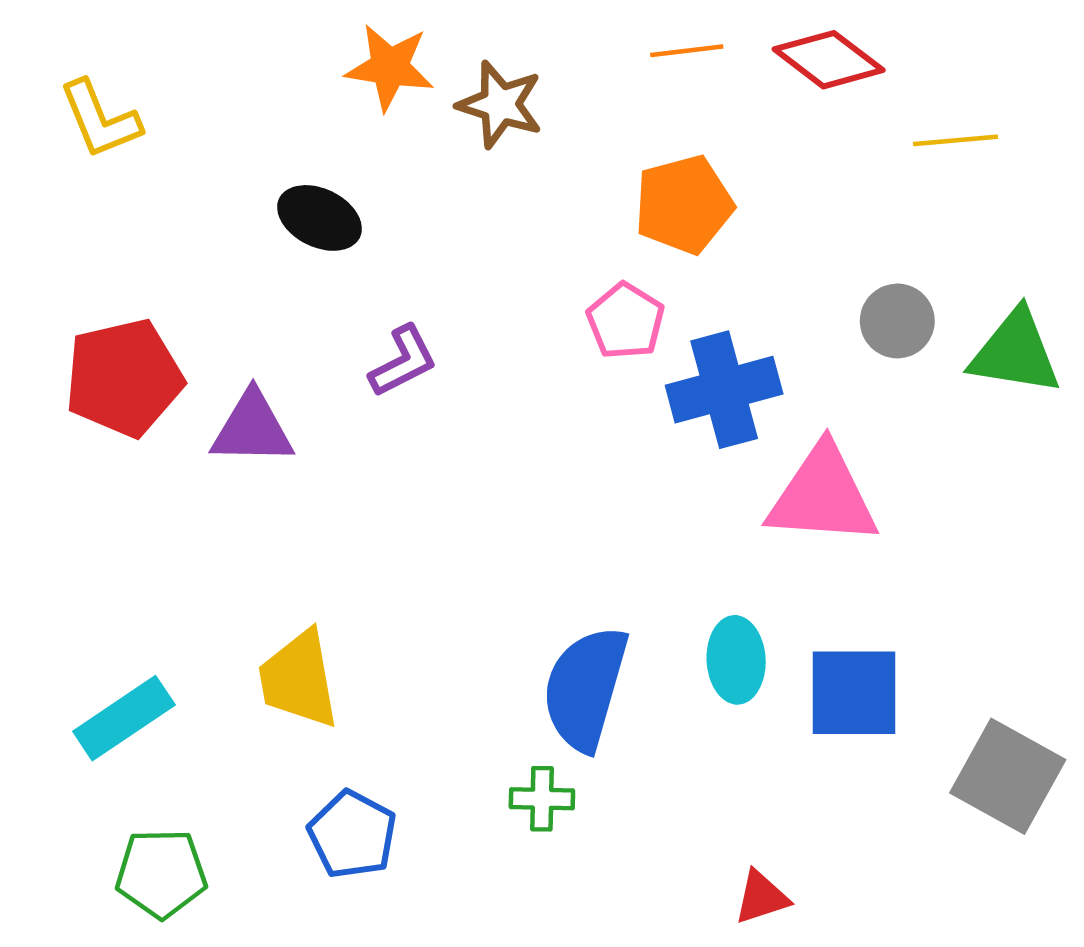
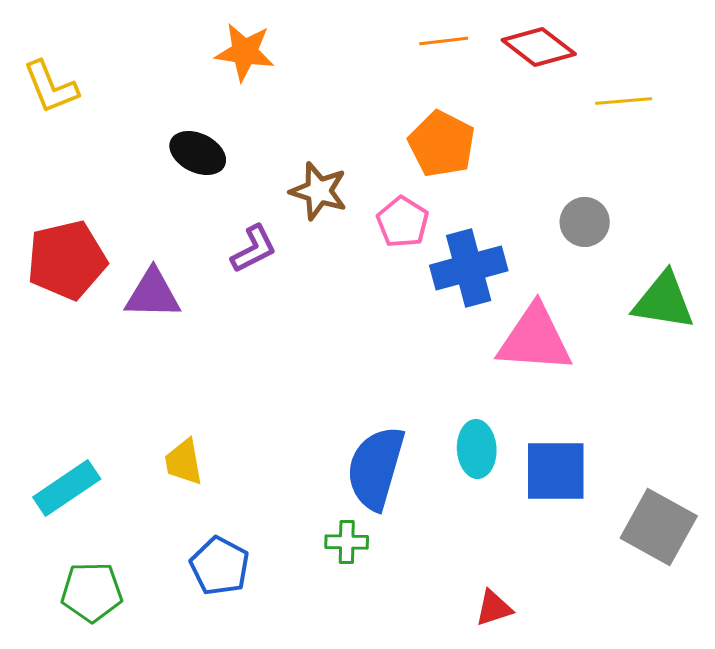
brown star: (500, 104) -> (319, 191), moved
orange pentagon: (684, 205) -> (442, 144), turned -30
green triangle: (1015, 352) -> (664, 301), moved
yellow trapezoid: (299, 679) -> (184, 462), size x0.7

